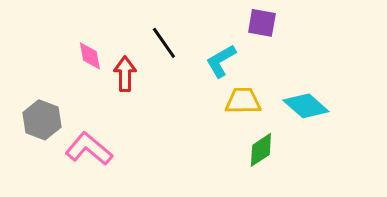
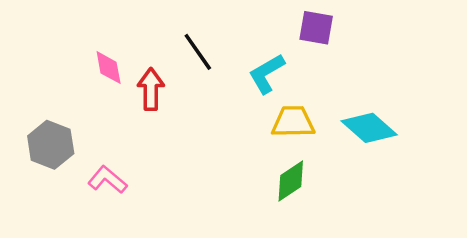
pink L-shape: (89, 149) -> (107, 180), size x0.7
green diamond: (261, 150) -> (291, 181), moved

